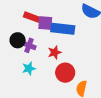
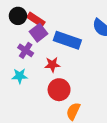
purple square: (45, 23) -> (39, 33), moved, turned 35
black circle: (18, 40) -> (18, 16), moved

